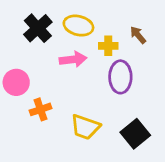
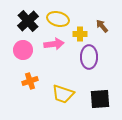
pink circle: (16, 82) -> (23, 50), moved
black square: (135, 134) -> (100, 99), turned 35

